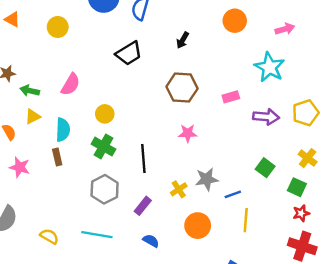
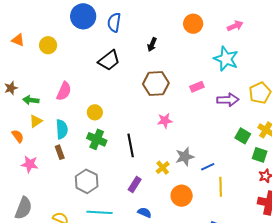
orange triangle: (12, 19) -> (18, 40), moved
green square: (265, 168) -> (243, 136), moved
gray hexagon: (105, 189) -> (87, 181), moved

